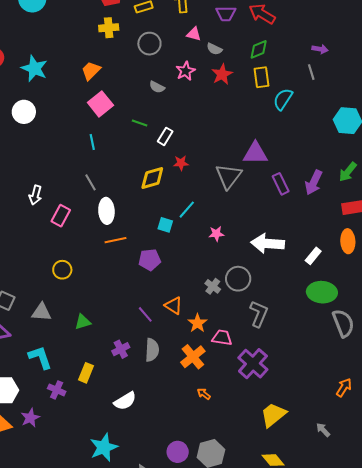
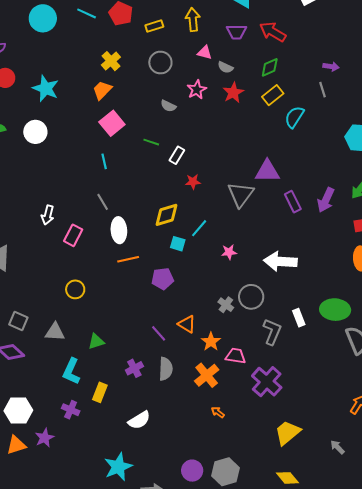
yellow cross: (109, 28) -> (111, 61), moved, turned -36
yellow rectangle: (262, 77) -> (273, 95), turned 60
yellow diamond: (152, 178) -> (166, 215), moved
white rectangle: (313, 256) -> (299, 318), moved, turned -60
cyan L-shape: (40, 357) -> (71, 371), moved, turned -136

